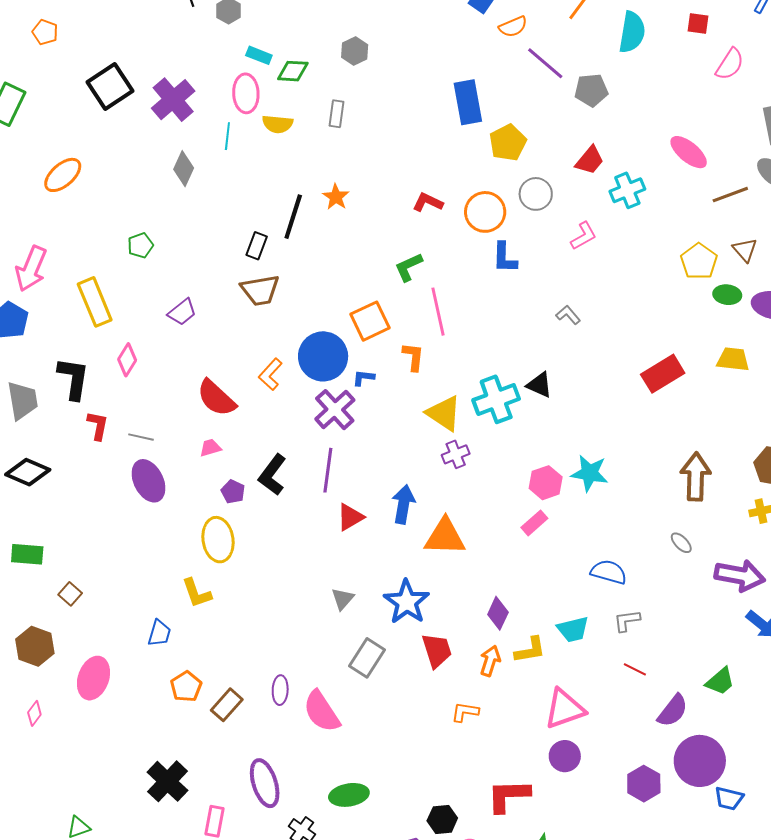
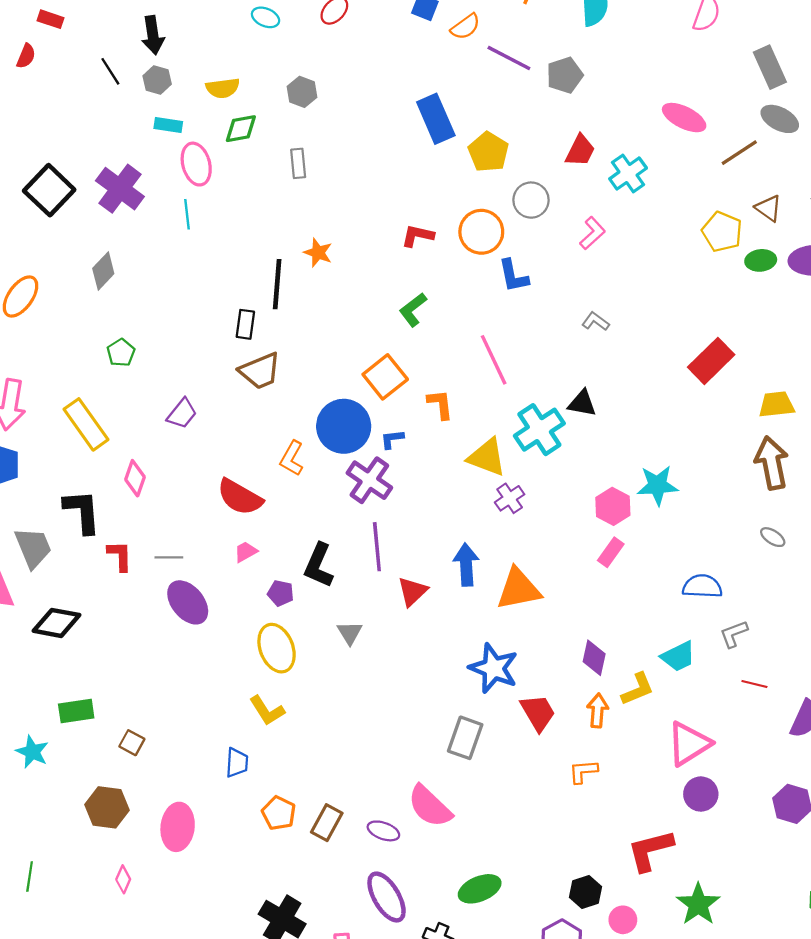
cyan rectangle: (259, 55) -> (168, 125), moved
yellow semicircle: (278, 124) -> (223, 88), moved
gray diamond: (184, 169) -> (103, 271), moved, turned 32
pink line: (438, 312) -> (494, 360), moved
yellow trapezoid: (733, 359) -> (776, 405), moved
gray triangle: (343, 599) -> (350, 633), moved
purple ellipse: (280, 690) -> (383, 831), moved, turned -60

